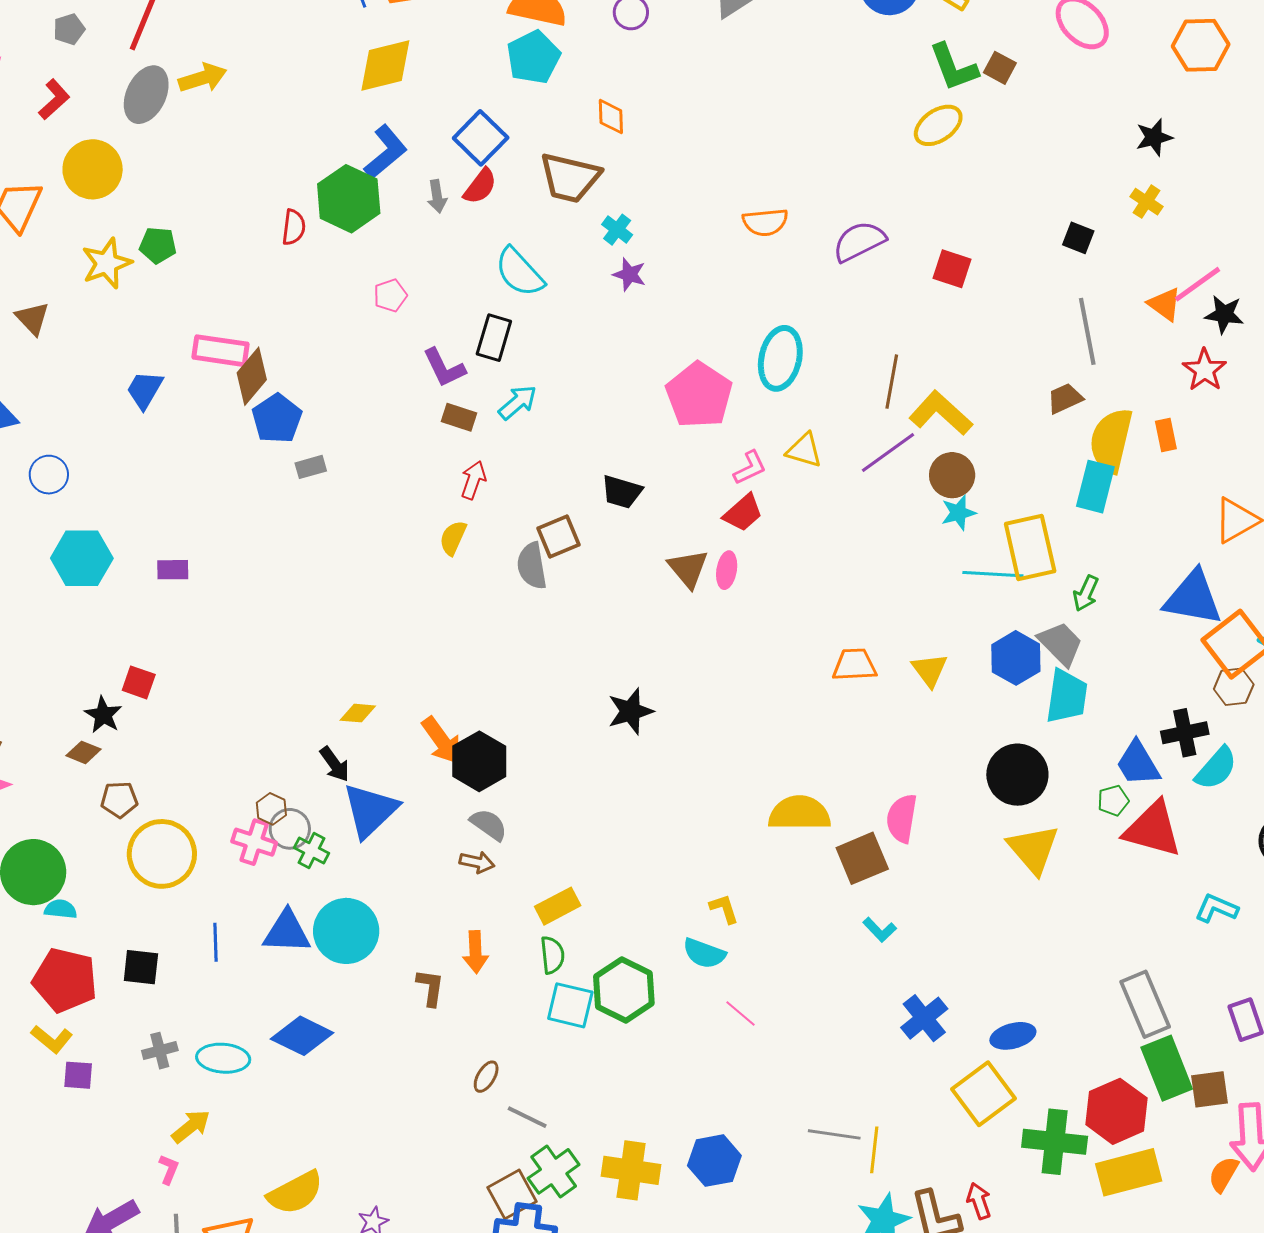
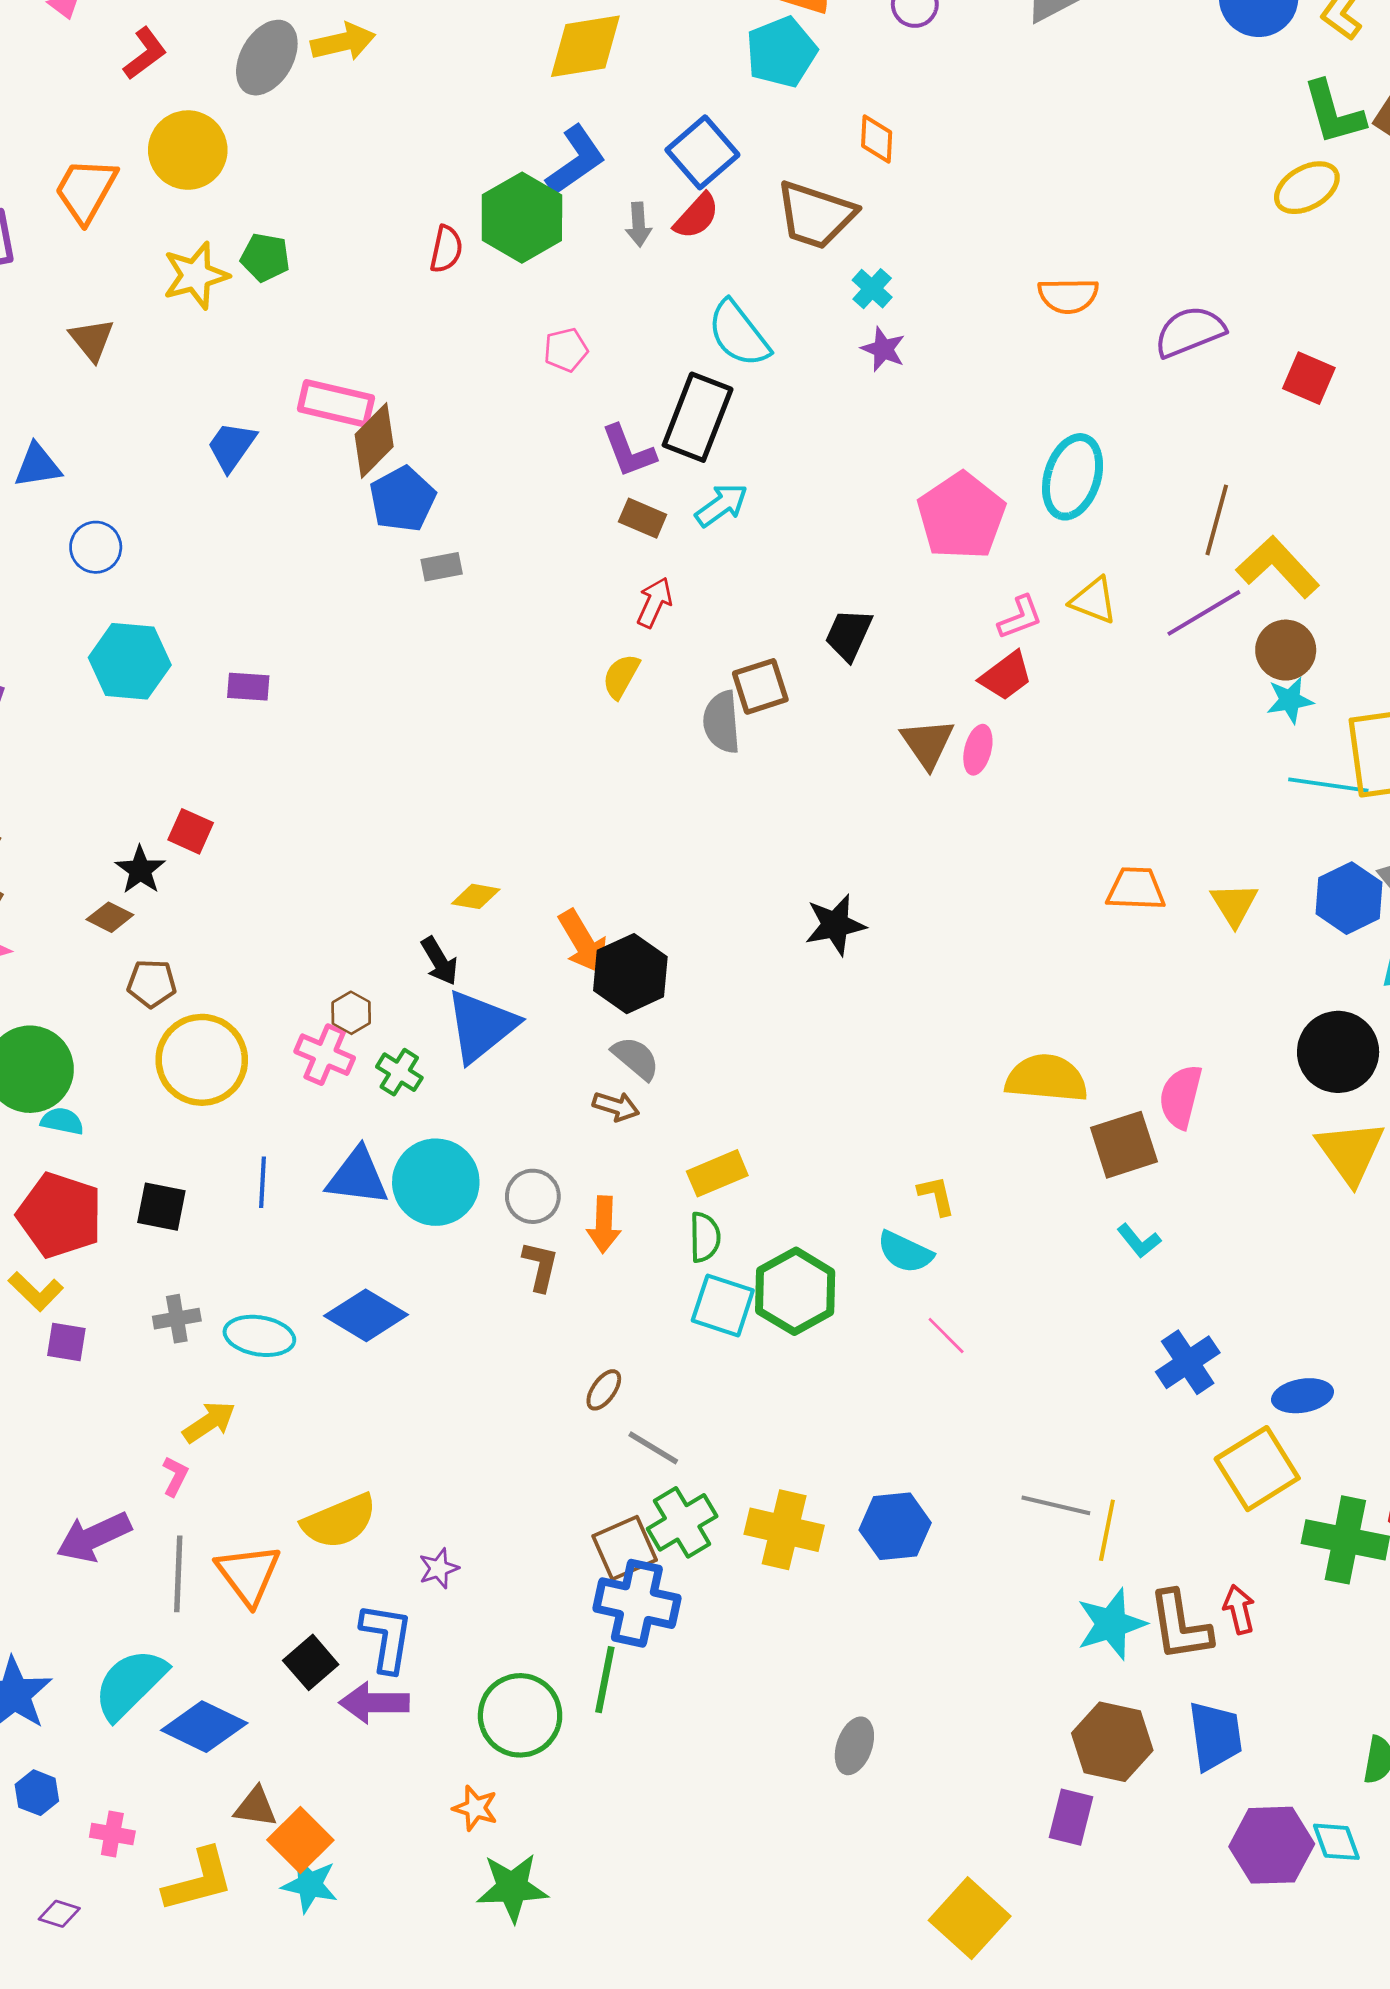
black rectangle: (494, 338) -> (698, 417), size x1.4
black trapezoid: (622, 492) -> (849, 635), turned 93
gray circle: (290, 829) -> (533, 1196), moved

